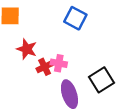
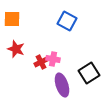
red star: (27, 49) -> (16, 49), moved

